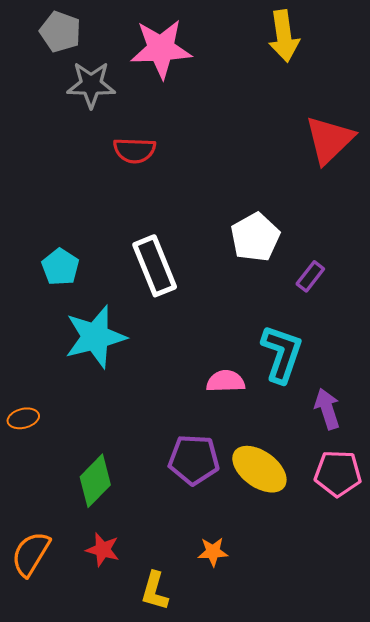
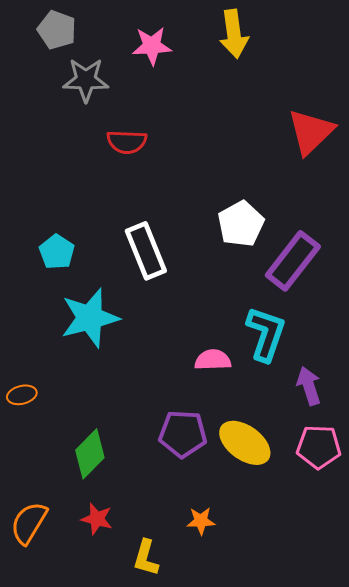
yellow arrow: (284, 36) -> (234, 34), moved
pink star: (161, 49) -> (152, 46), size x0.7
purple rectangle: (310, 276) -> (293, 261), size x2.0

